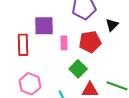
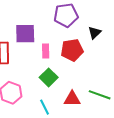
green square: (78, 69) -> (49, 77), moved

